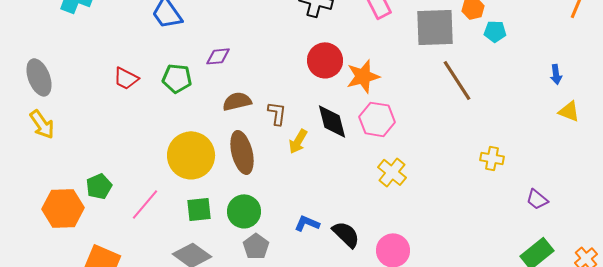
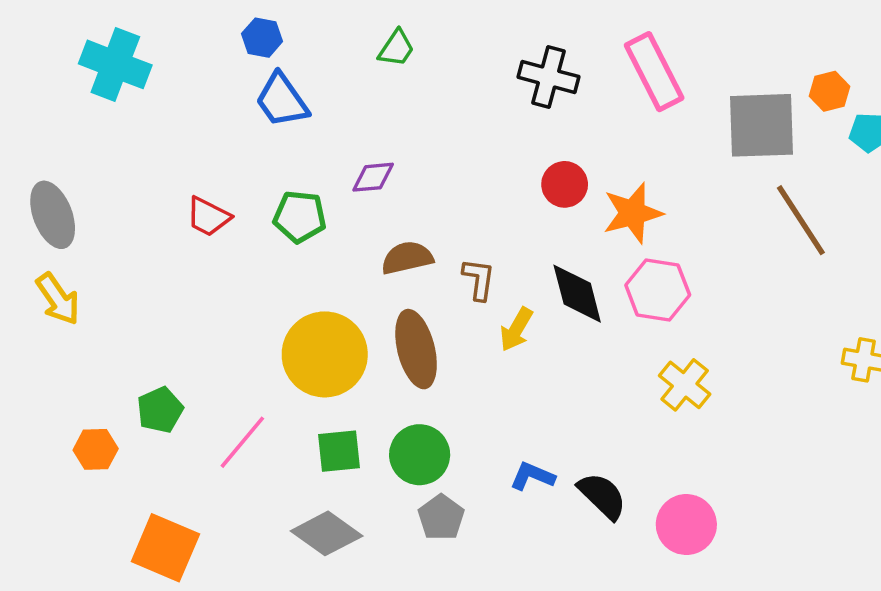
red circle: (325, 60) -> (565, 184), size x0.7
orange hexagon: (63, 208) -> (96, 449), size x0.6

